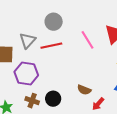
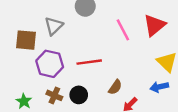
red line: (51, 46) -> (89, 62), moved
brown semicircle: (84, 90) -> (115, 87), turned -80

